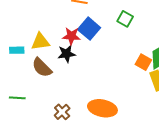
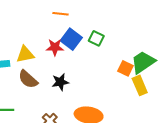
green square: (125, 19) -> (96, 38), moved
black star: (67, 54) -> (60, 82), moved

